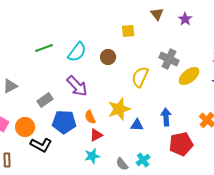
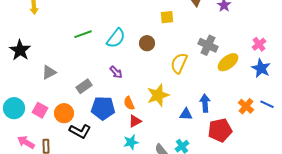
purple arrow: (77, 86) -> (116, 72), size x0.6
blue triangle: (137, 125) -> (186, 114), moved

